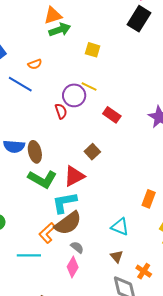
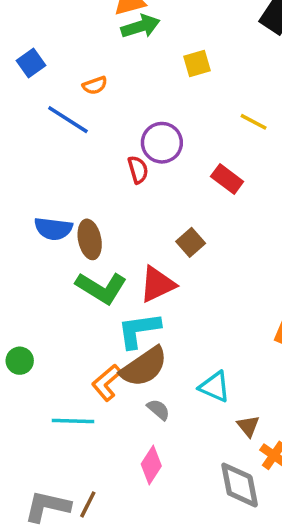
yellow square: (93, 50) -> (197, 64), turned -35
yellow line: (89, 87) -> (254, 122), moved
cyan triangle: (120, 227) -> (215, 387), moved
brown triangle: (117, 256) -> (248, 426), moved
pink diamond: (73, 267) -> (151, 465), moved

